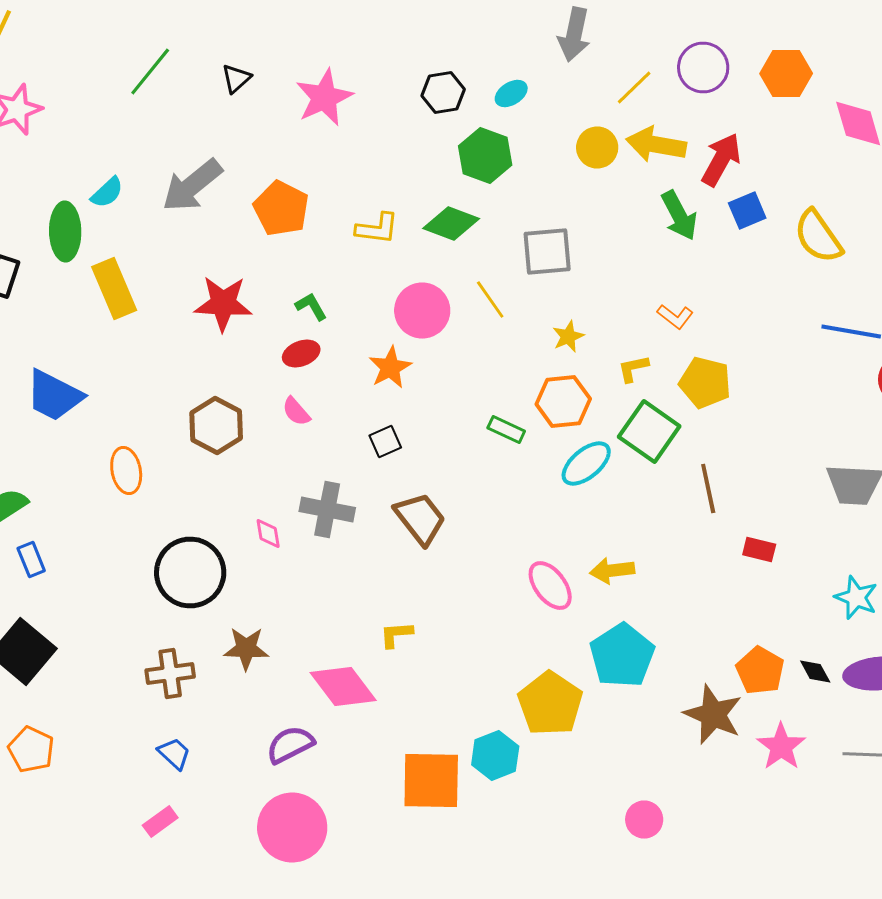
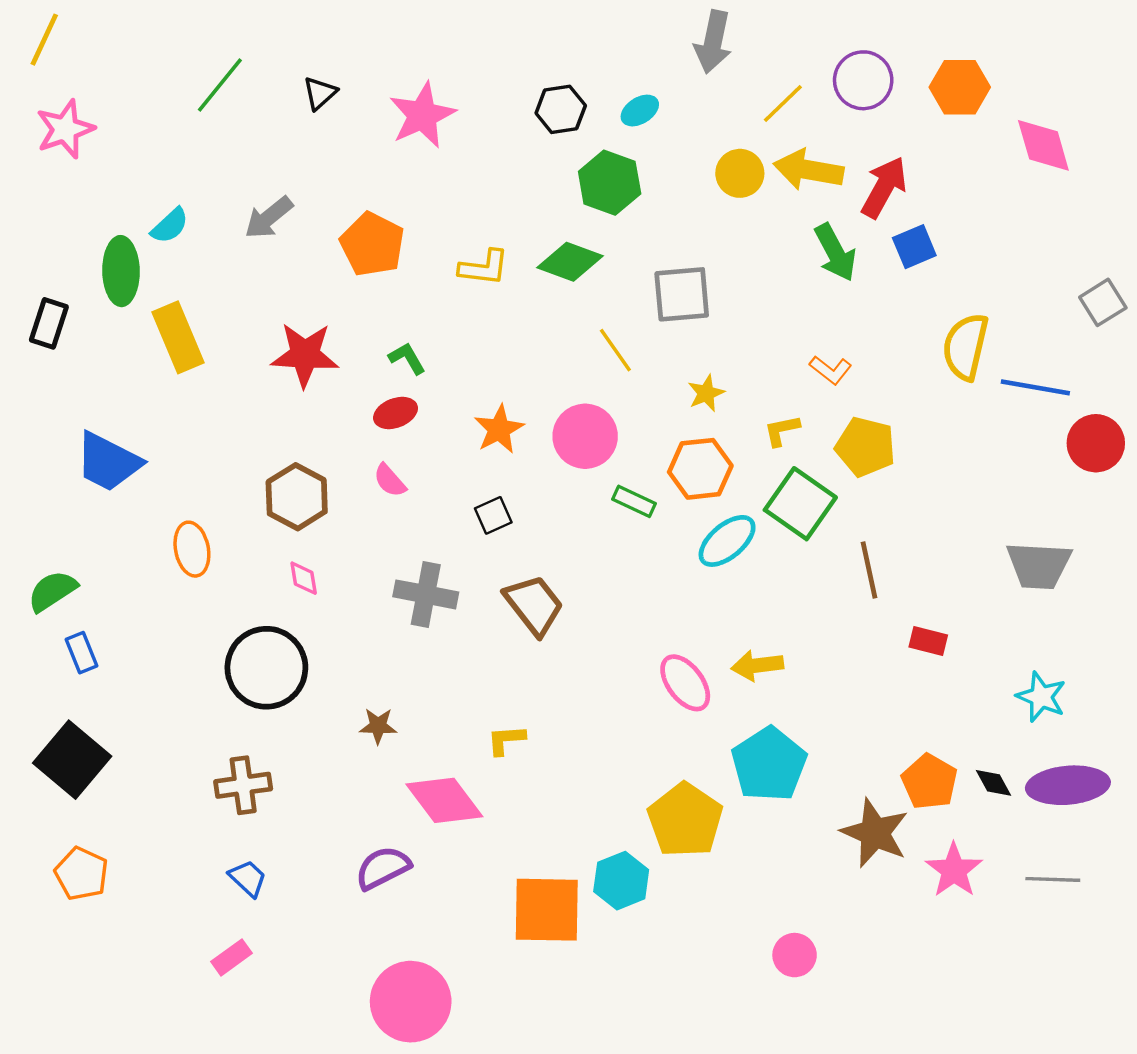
gray arrow: (192, 186) -> (269, 218), size x0.7
yellow semicircle: (818, 236) -> (966, 347), moved, turned 48
pink circle: (422, 310) -> (585, 436), moved
pink diamond: (268, 534) -> (304, 578), moved
brown star: (246, 648) -> (378, 726), moved, size x0.7
pink circle: (292, 828) -> (411, 1002), moved

